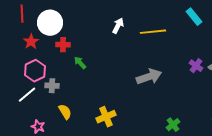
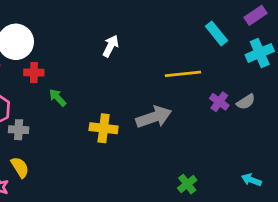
yellow line: (153, 32) -> (183, 74), moved
yellow semicircle: (65, 112) -> (20, 167), moved
yellow cross: (106, 117) -> (104, 128), moved, turned 30

